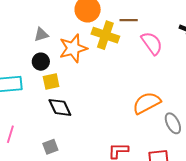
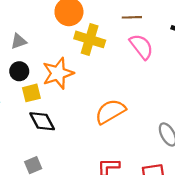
brown line: (129, 20) -> (132, 17), moved
orange star: (73, 48) -> (58, 73), moved
orange semicircle: (147, 103) -> (110, 112), moved

